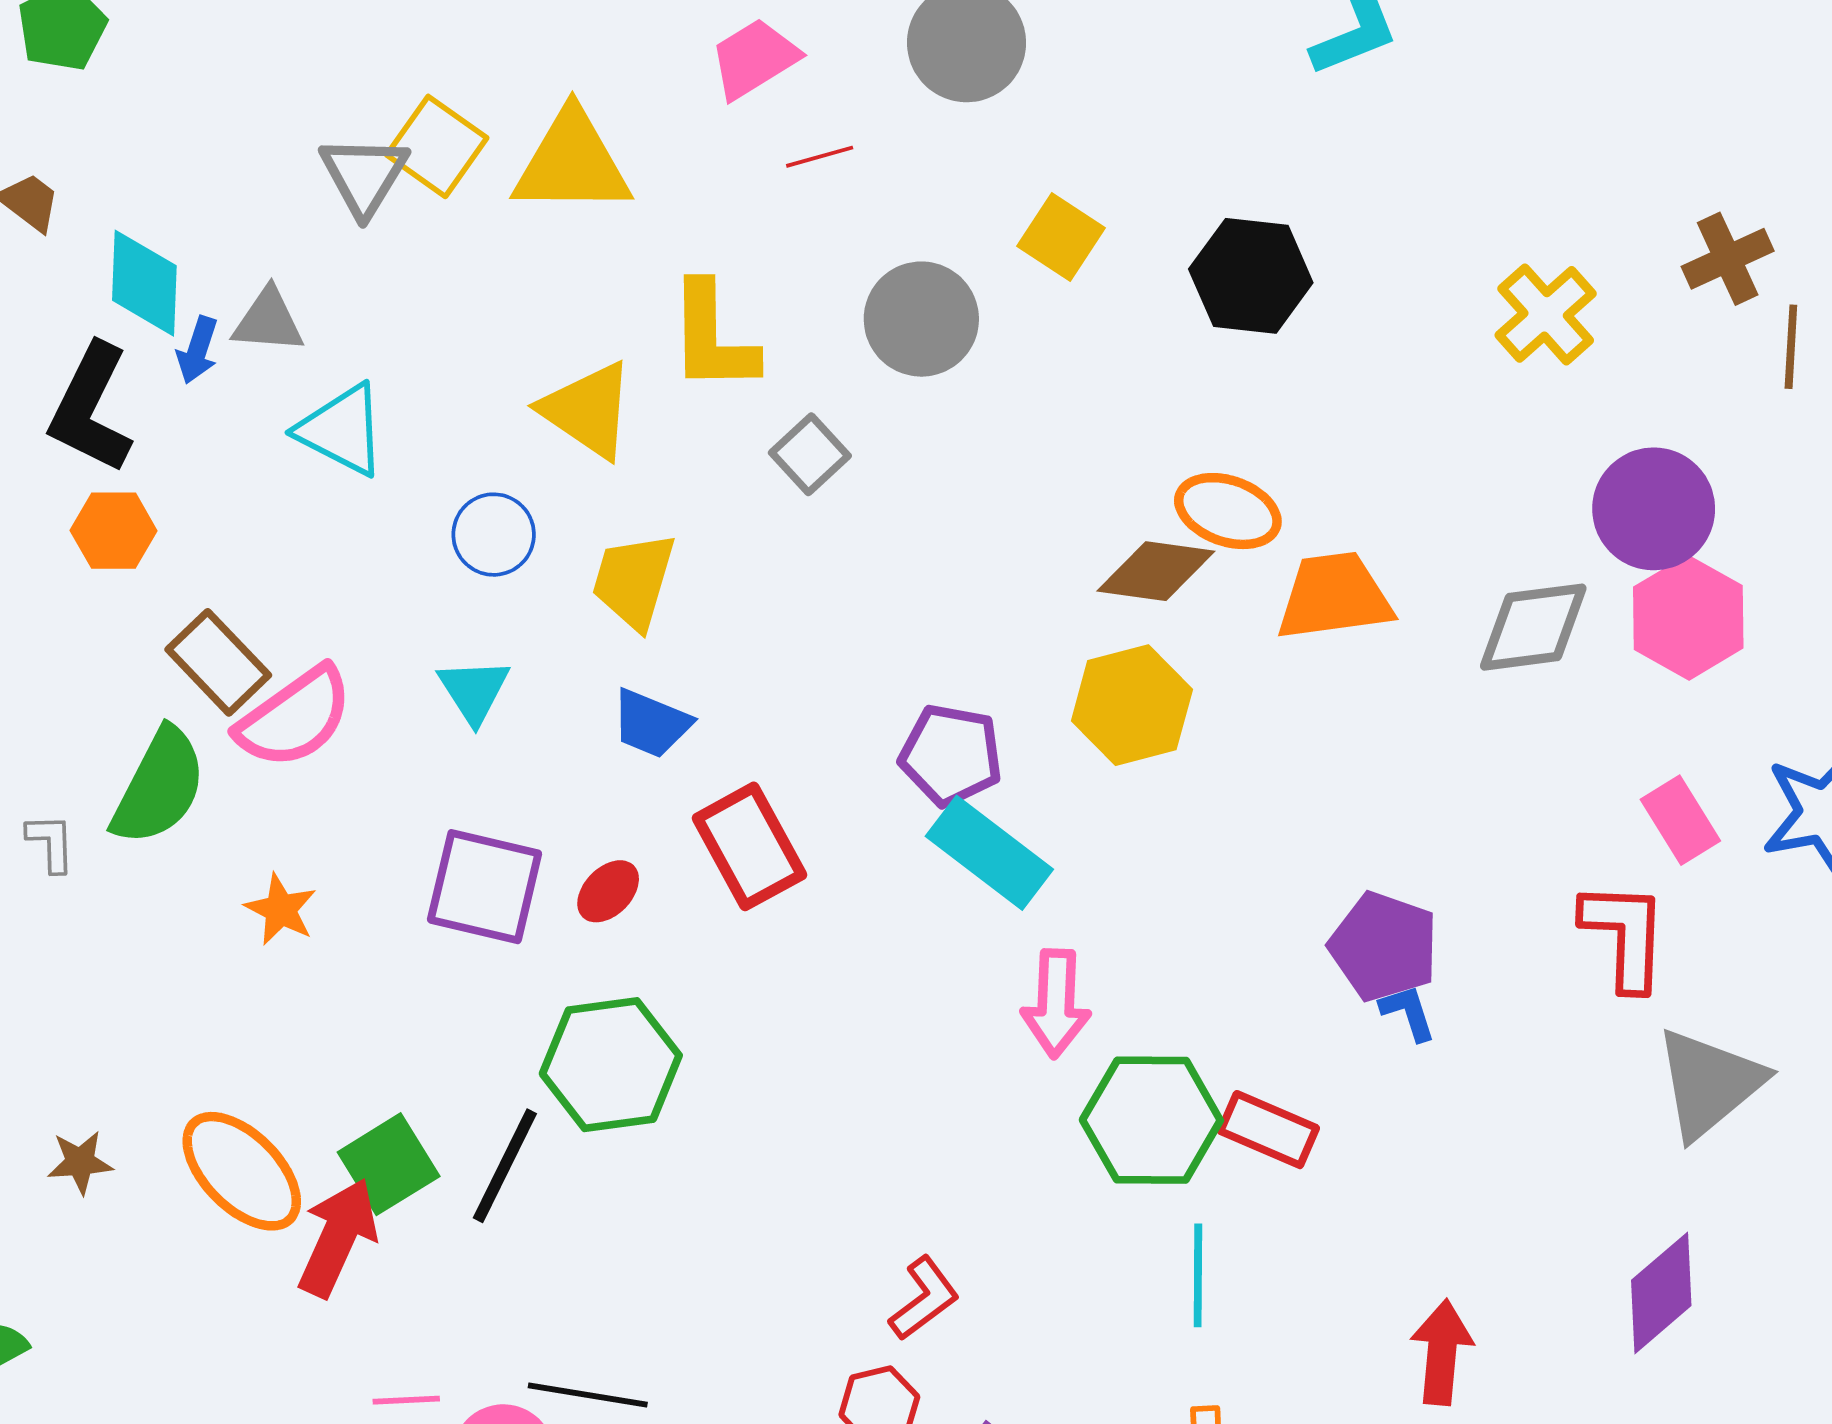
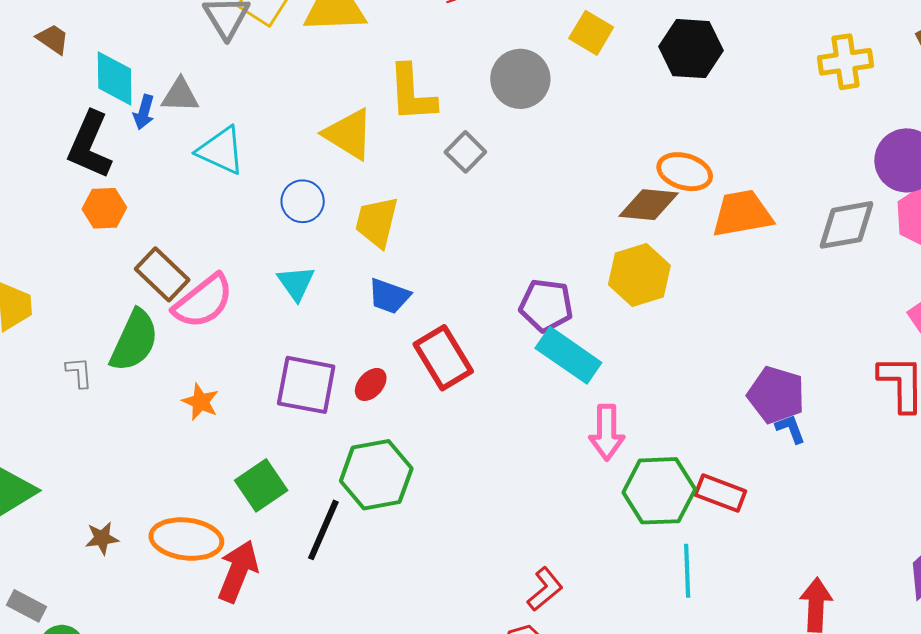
yellow cross: (1546, 314) -> (846, 62), turned 36
green square: (389, 1164) -> (261, 485), moved
orange ellipse: (242, 1171) -> (186, 539), turned -36

